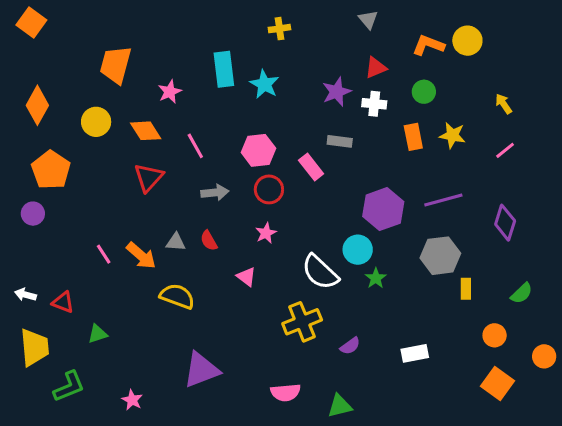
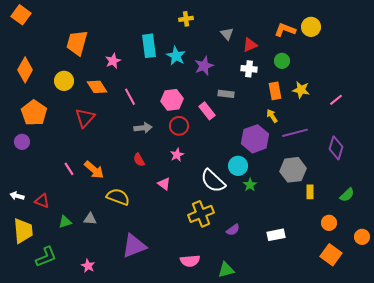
gray triangle: (368, 20) -> (227, 34), moved
purple star: (337, 92) -> (204, 66), moved
yellow arrow: (504, 104) -> (272, 116), moved
red triangle: (149, 177) -> (85, 118), moved
gray triangle: (176, 242) -> (90, 219), moved

